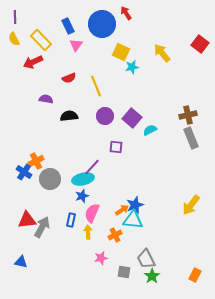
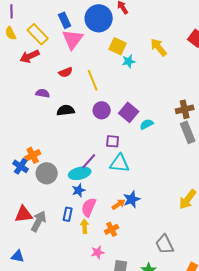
pink triangle: (76, 45) -> (73, 39), size x1.6
cyan triangle: (133, 220) -> (120, 163), moved
gray trapezoid: (146, 259) -> (165, 244), moved

